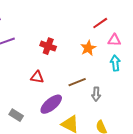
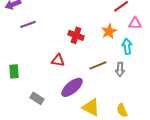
red cross: (48, 46) -> (76, 35), moved
cyan arrow: (115, 63) -> (127, 46), moved
gray arrow: (96, 94) -> (120, 69), moved

